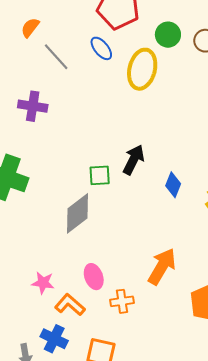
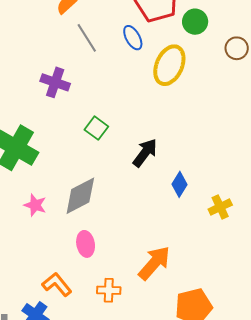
green circle: (168, 35) -> (195, 22), moved
green square: (100, 175) -> (96, 128), moved, turned 30
pink ellipse: (94, 277) -> (86, 244), moved
pink star: (43, 283) -> (35, 205), moved

